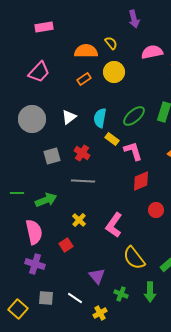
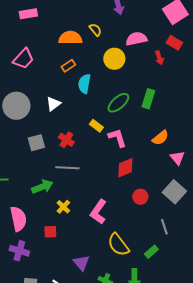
yellow circle: (114, 72) -> (114, 59), moved
cyan semicircle: (100, 118) -> (84, 84), moved
green arrow: (46, 200) -> (42, 187), moved
red square: (66, 245) -> (50, 232), turned 32

